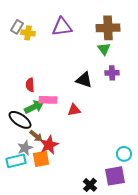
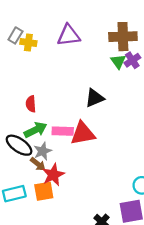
purple cross: (112, 73) -> (132, 60), moved, turned -32
black triangle: (84, 80) -> (95, 98), turned -42
pink rectangle: (48, 100) -> (63, 131), moved
red triangle: (74, 110) -> (83, 133), size x1.6
gray star: (25, 148) -> (43, 151), moved

